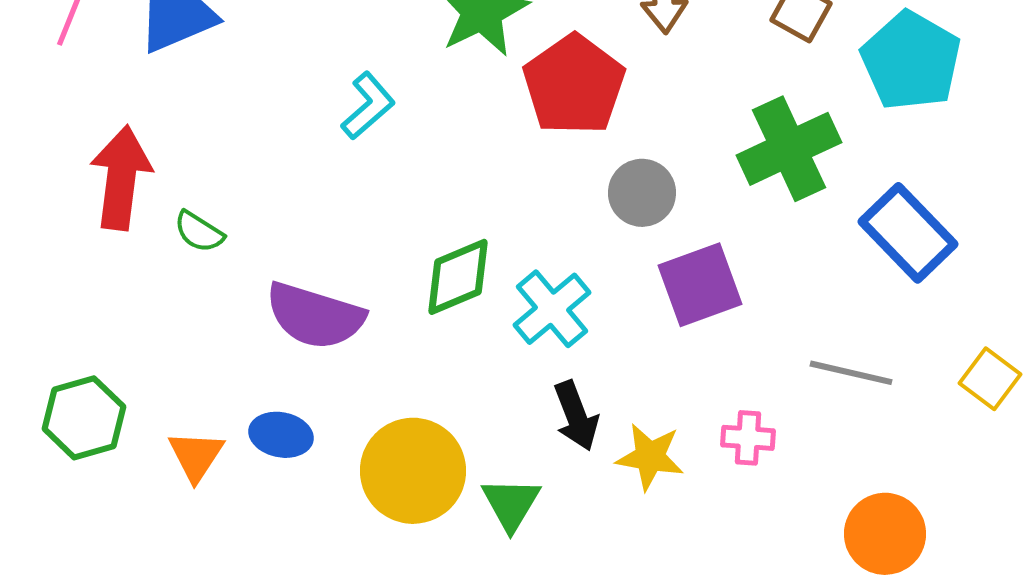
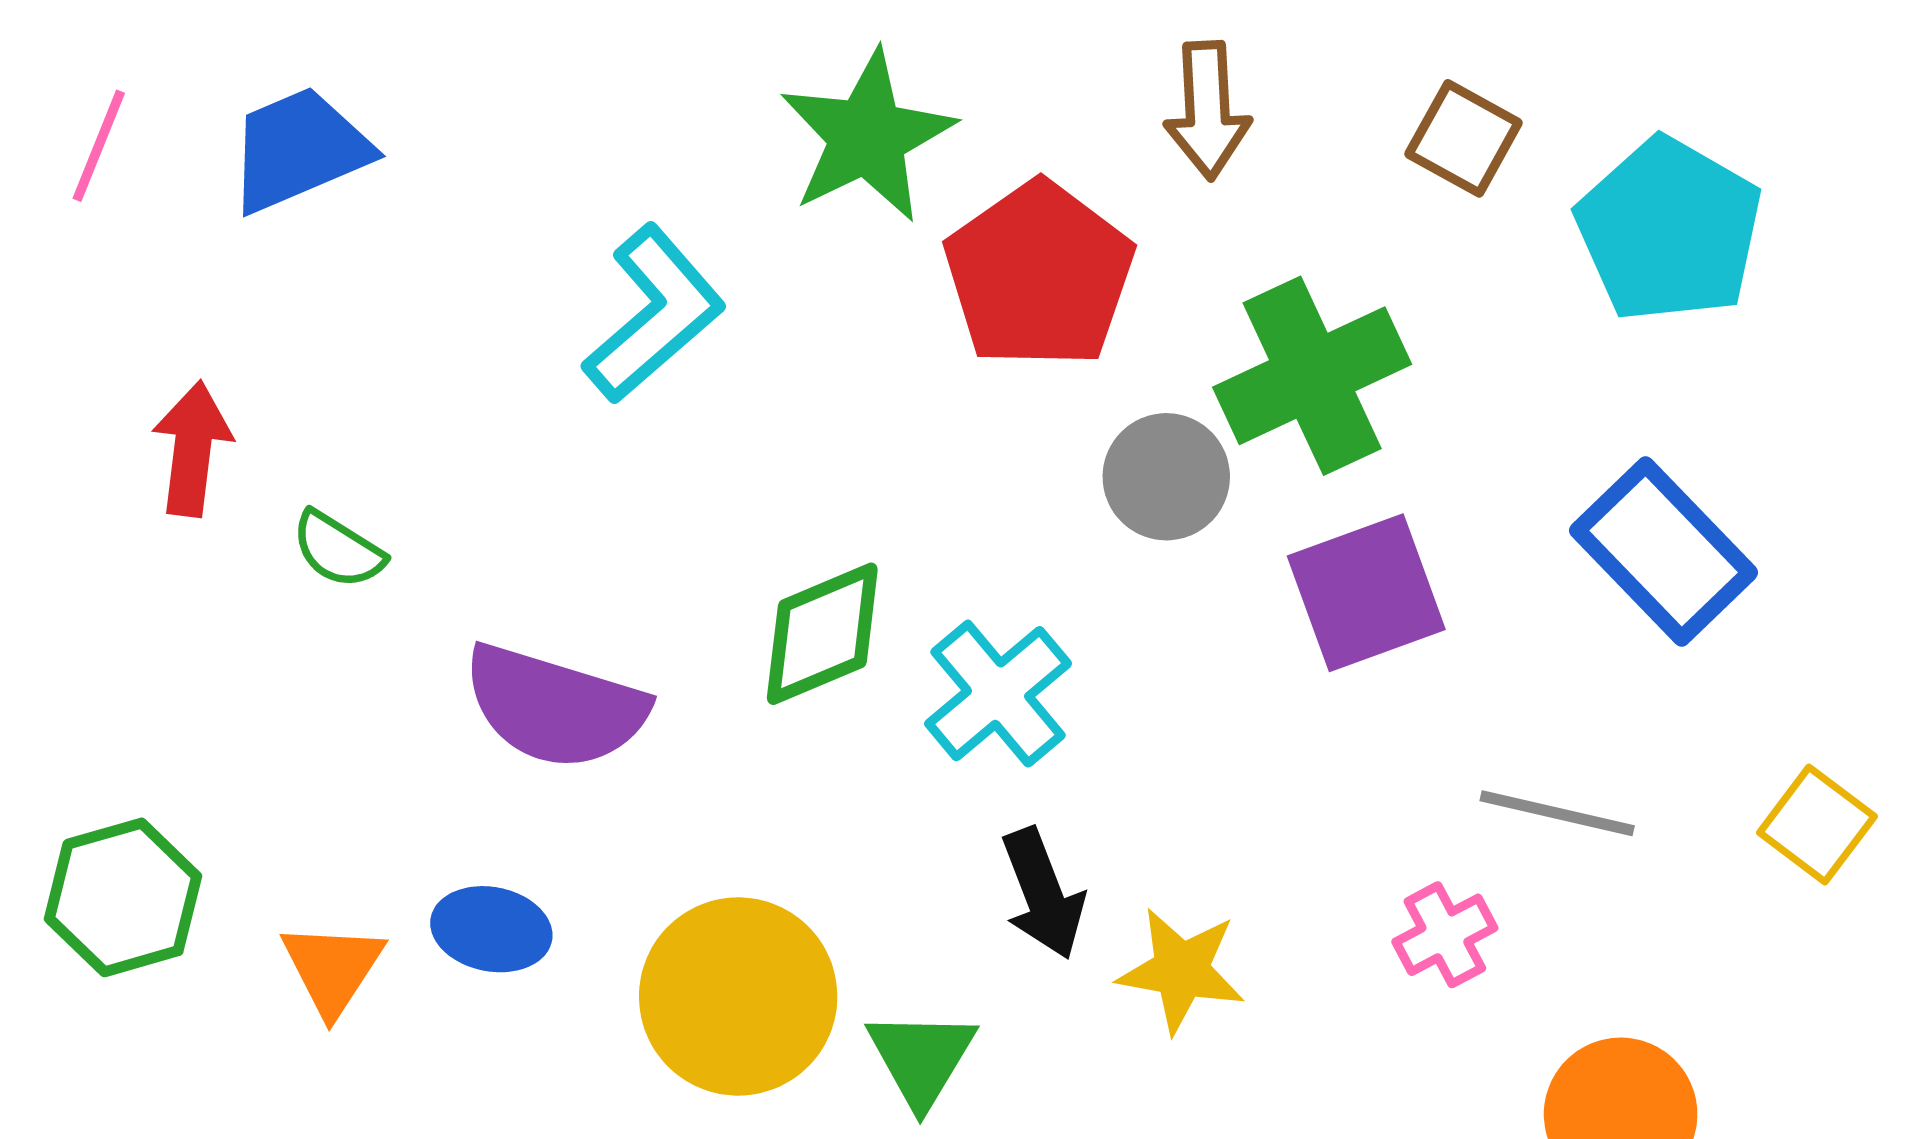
cyan L-shape: (368, 106) -> (654, 314), size x1.4
green cross: (789, 149) -> (1312, 376), moved
red arrow: (121, 178) -> (192, 449), size x0.7
purple square: (700, 285) -> (1366, 593), moved
pink cross: (748, 438) -> (1445, 935), moved, turned -32

